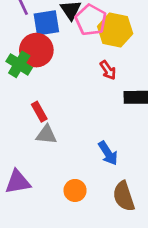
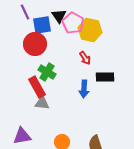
green cross: (19, 64) -> (47, 72), moved
red rectangle: (39, 112) -> (37, 87), size x1.5
blue arrow: (108, 153) -> (84, 89), moved, turned 36

